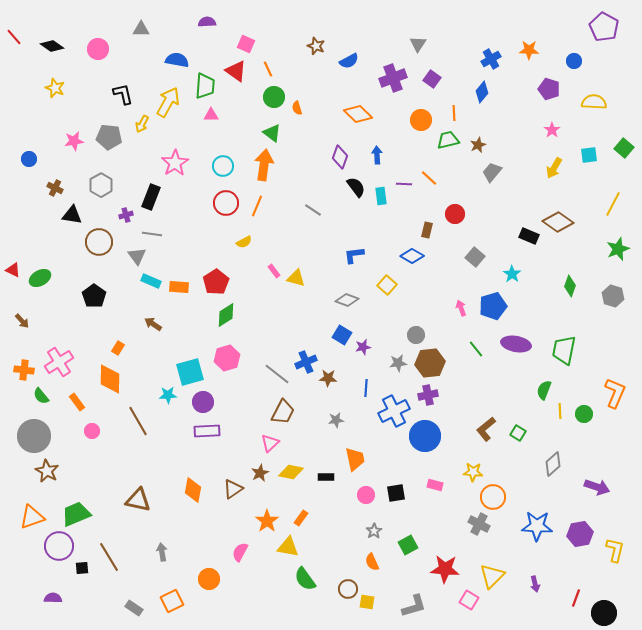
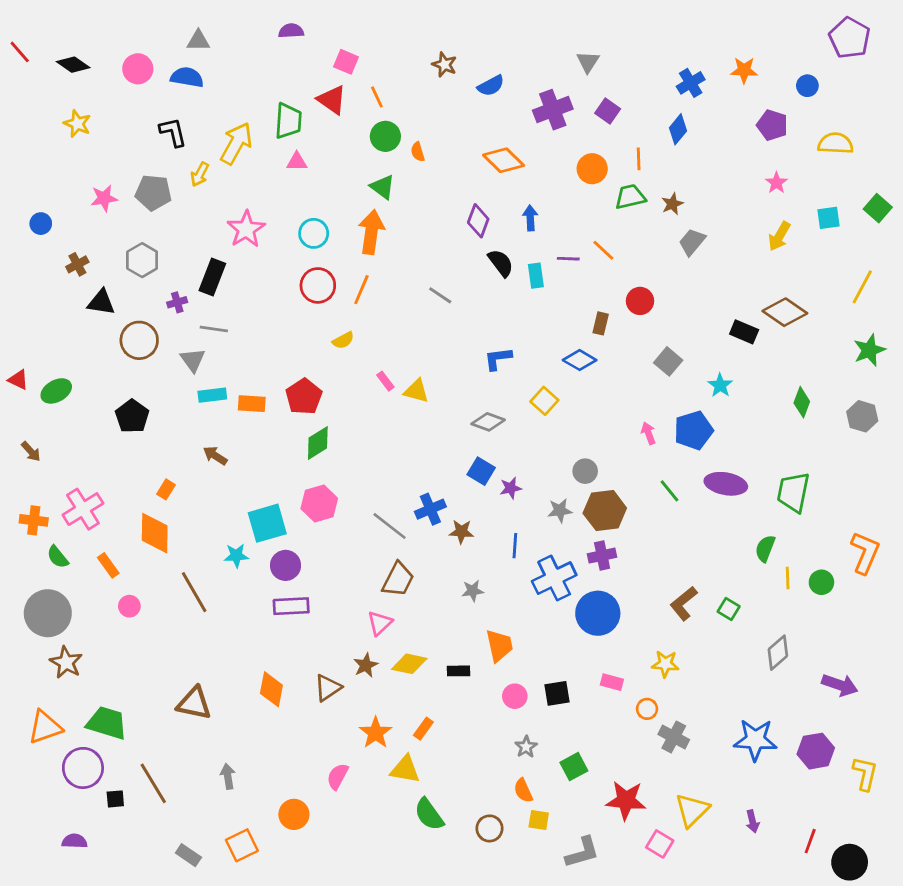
blue semicircle: (177, 60) -> (187, 77), moved
brown cross: (55, 188) -> (77, 264), turned 35
cyan rectangle: (151, 281) -> (212, 395), turned -30
orange circle: (493, 497) -> (647, 709), moved, size x0.6
green trapezoid: (76, 514) -> (107, 723), turned 40
yellow square: (367, 602) -> (539, 820), moved

